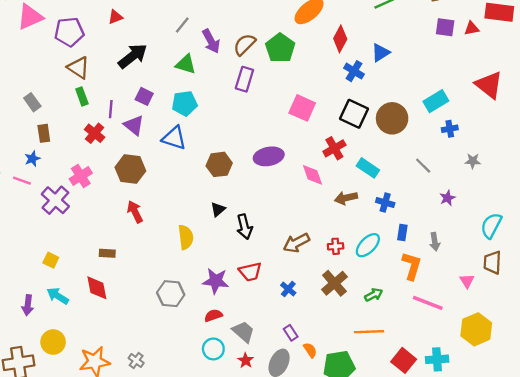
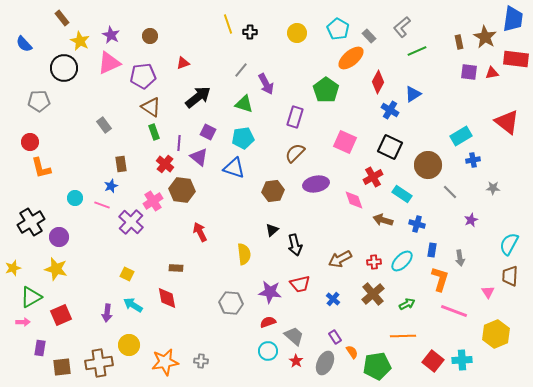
brown semicircle: (244, 45) -> (295, 153), moved
gray rectangle: (32, 102) -> (104, 125), moved
brown circle: (392, 118) -> (428, 165), moved
brown hexagon: (130, 169) -> (182, 190), moved
brown arrow: (346, 198) -> (383, 220), turned 30
gray cross: (136, 360) -> (201, 361), turned -32

